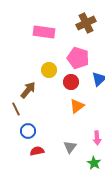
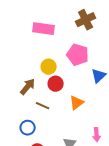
red circle: (71, 82) -> (56, 84), moved
brown line: (16, 109) -> (43, 106), moved, turned -40

